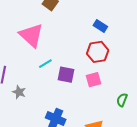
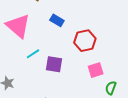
blue rectangle: (100, 26) -> (57, 20), moved
pink square: (94, 80) -> (96, 70), moved

